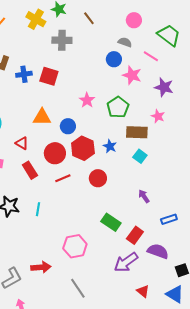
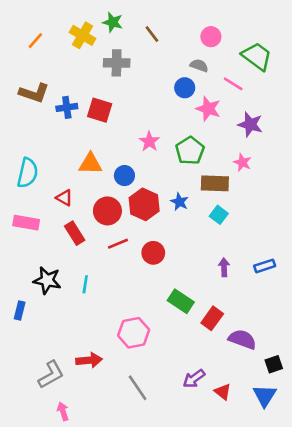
red circle: (98, 178) -> (153, 253), moved
purple arrow: (144, 196) -> (224, 267), turned 32
blue rectangle: (169, 219) -> (265, 266), moved
purple arrow: (126, 262) -> (194, 379), moved, size x0.7
blue triangle: (175, 294) -> (265, 396), turned 30

